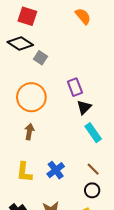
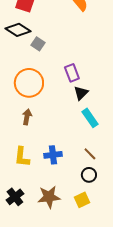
blue cross: (56, 170) -> (53, 155), turned 30

